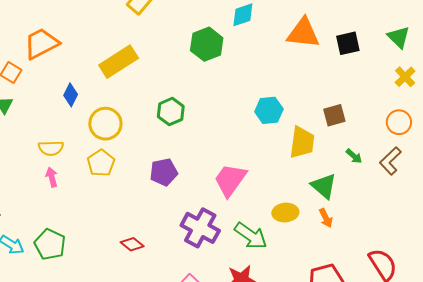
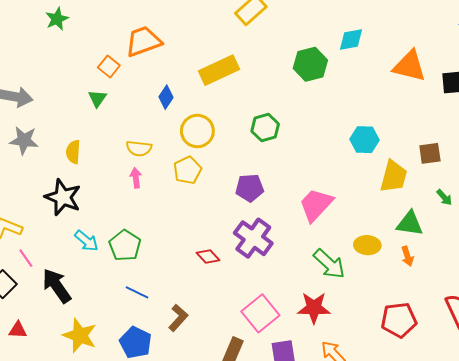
green triangle: (324, 186) -> (410, 224), turned -40
purple cross: (200, 228) -> (253, 238), moved

